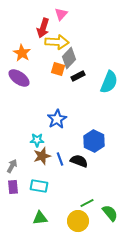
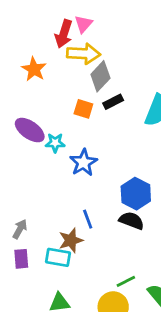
pink triangle: (61, 14) -> (83, 24), moved
orange square: (58, 69) -> (83, 109), moved
purple ellipse: (19, 78) -> (30, 130), moved
cyan star: (37, 140) -> (55, 143), moved
brown star: (42, 156) -> (71, 240), moved
black semicircle: (79, 161) -> (132, 221), moved

